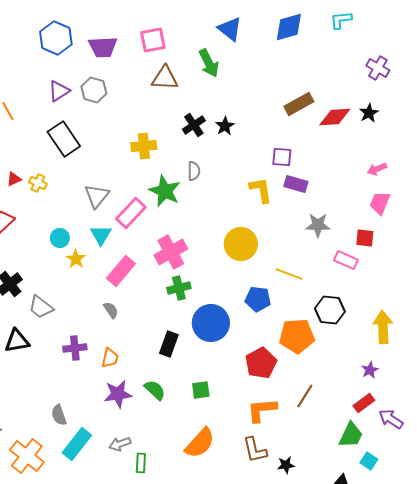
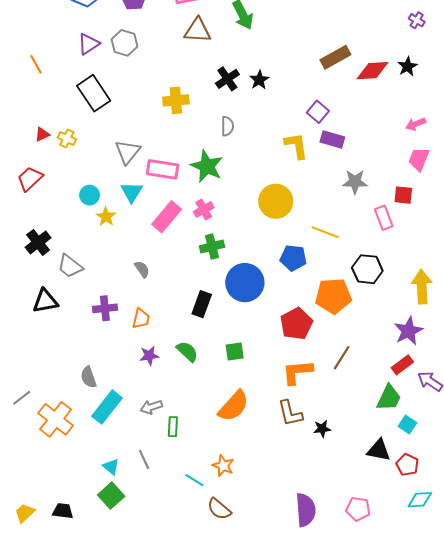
purple cross: (378, 68) -> (417, 20), size x0.7
purple square: (282, 157) -> (318, 112), turned 35
green star: (165, 191) -> (207, 166), moved
pink rectangle: (131, 213) -> (163, 169), turned 56
pink cross: (171, 252) -> (204, 210), size x0.6
pink rectangle: (346, 260) -> (384, 218), turned 45
pink rectangle: (121, 271) -> (167, 217), moved
purple star: (370, 370) -> (408, 331), size x1.6
purple star: (118, 394) -> (149, 356), size x0.7

